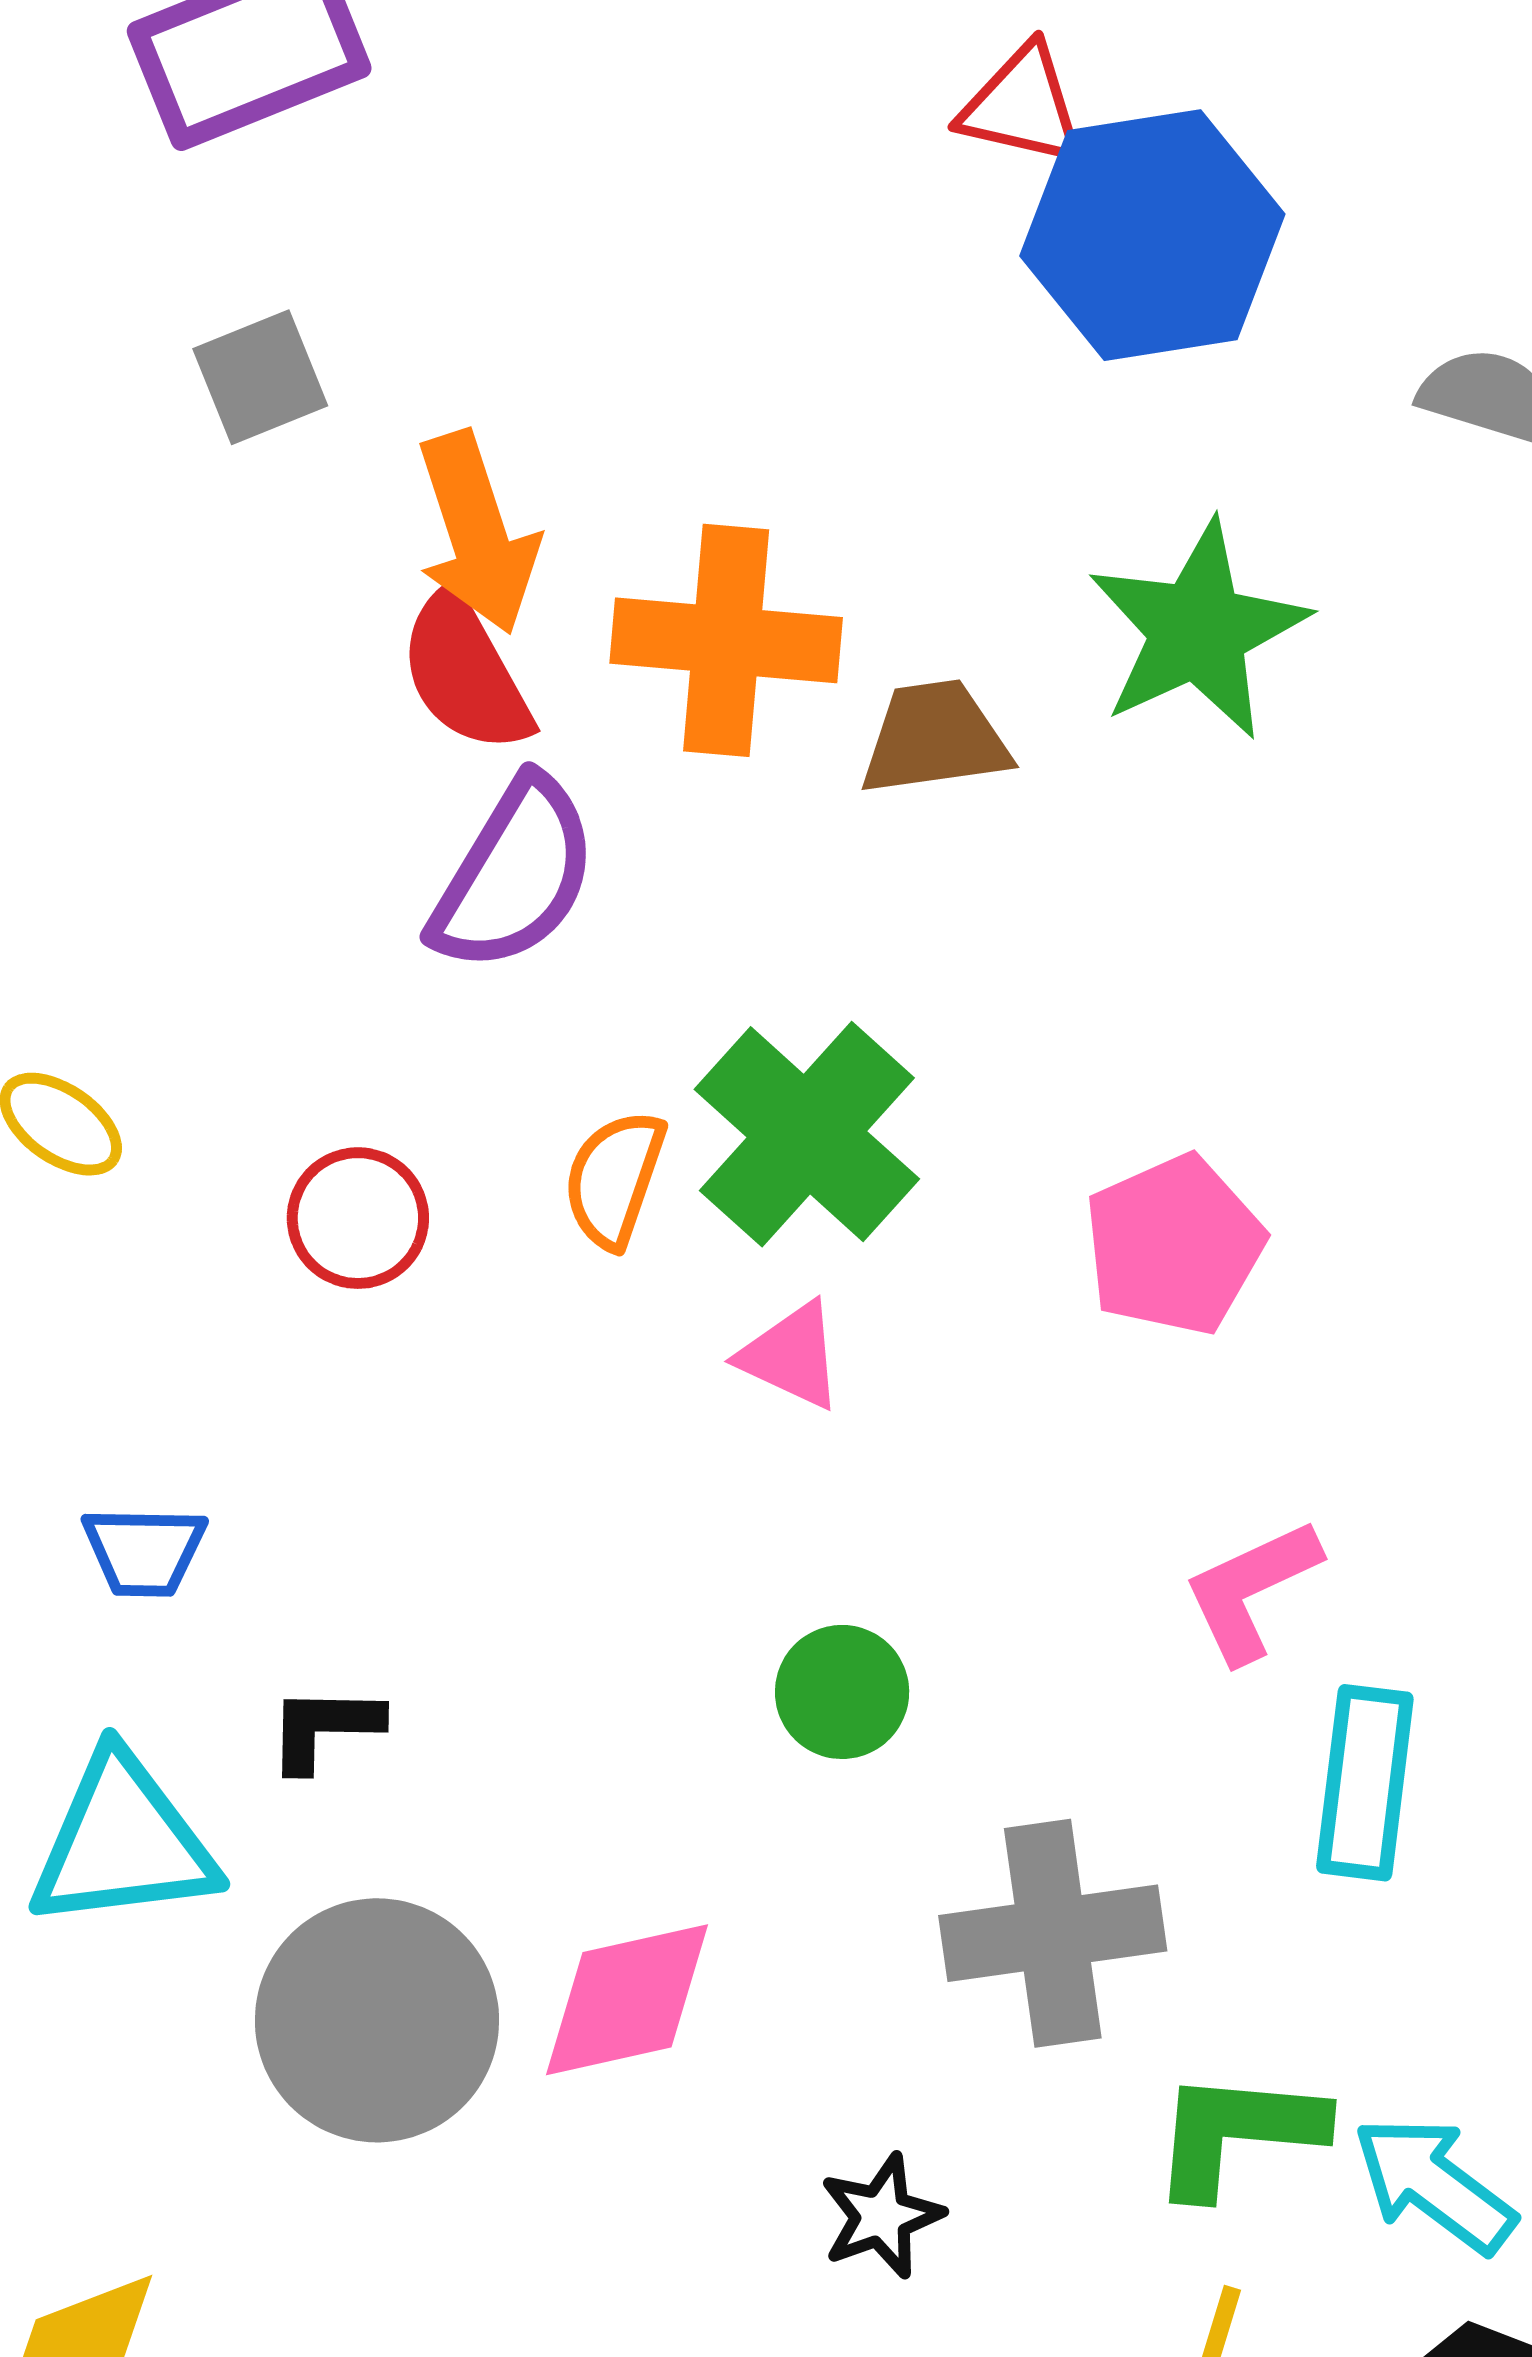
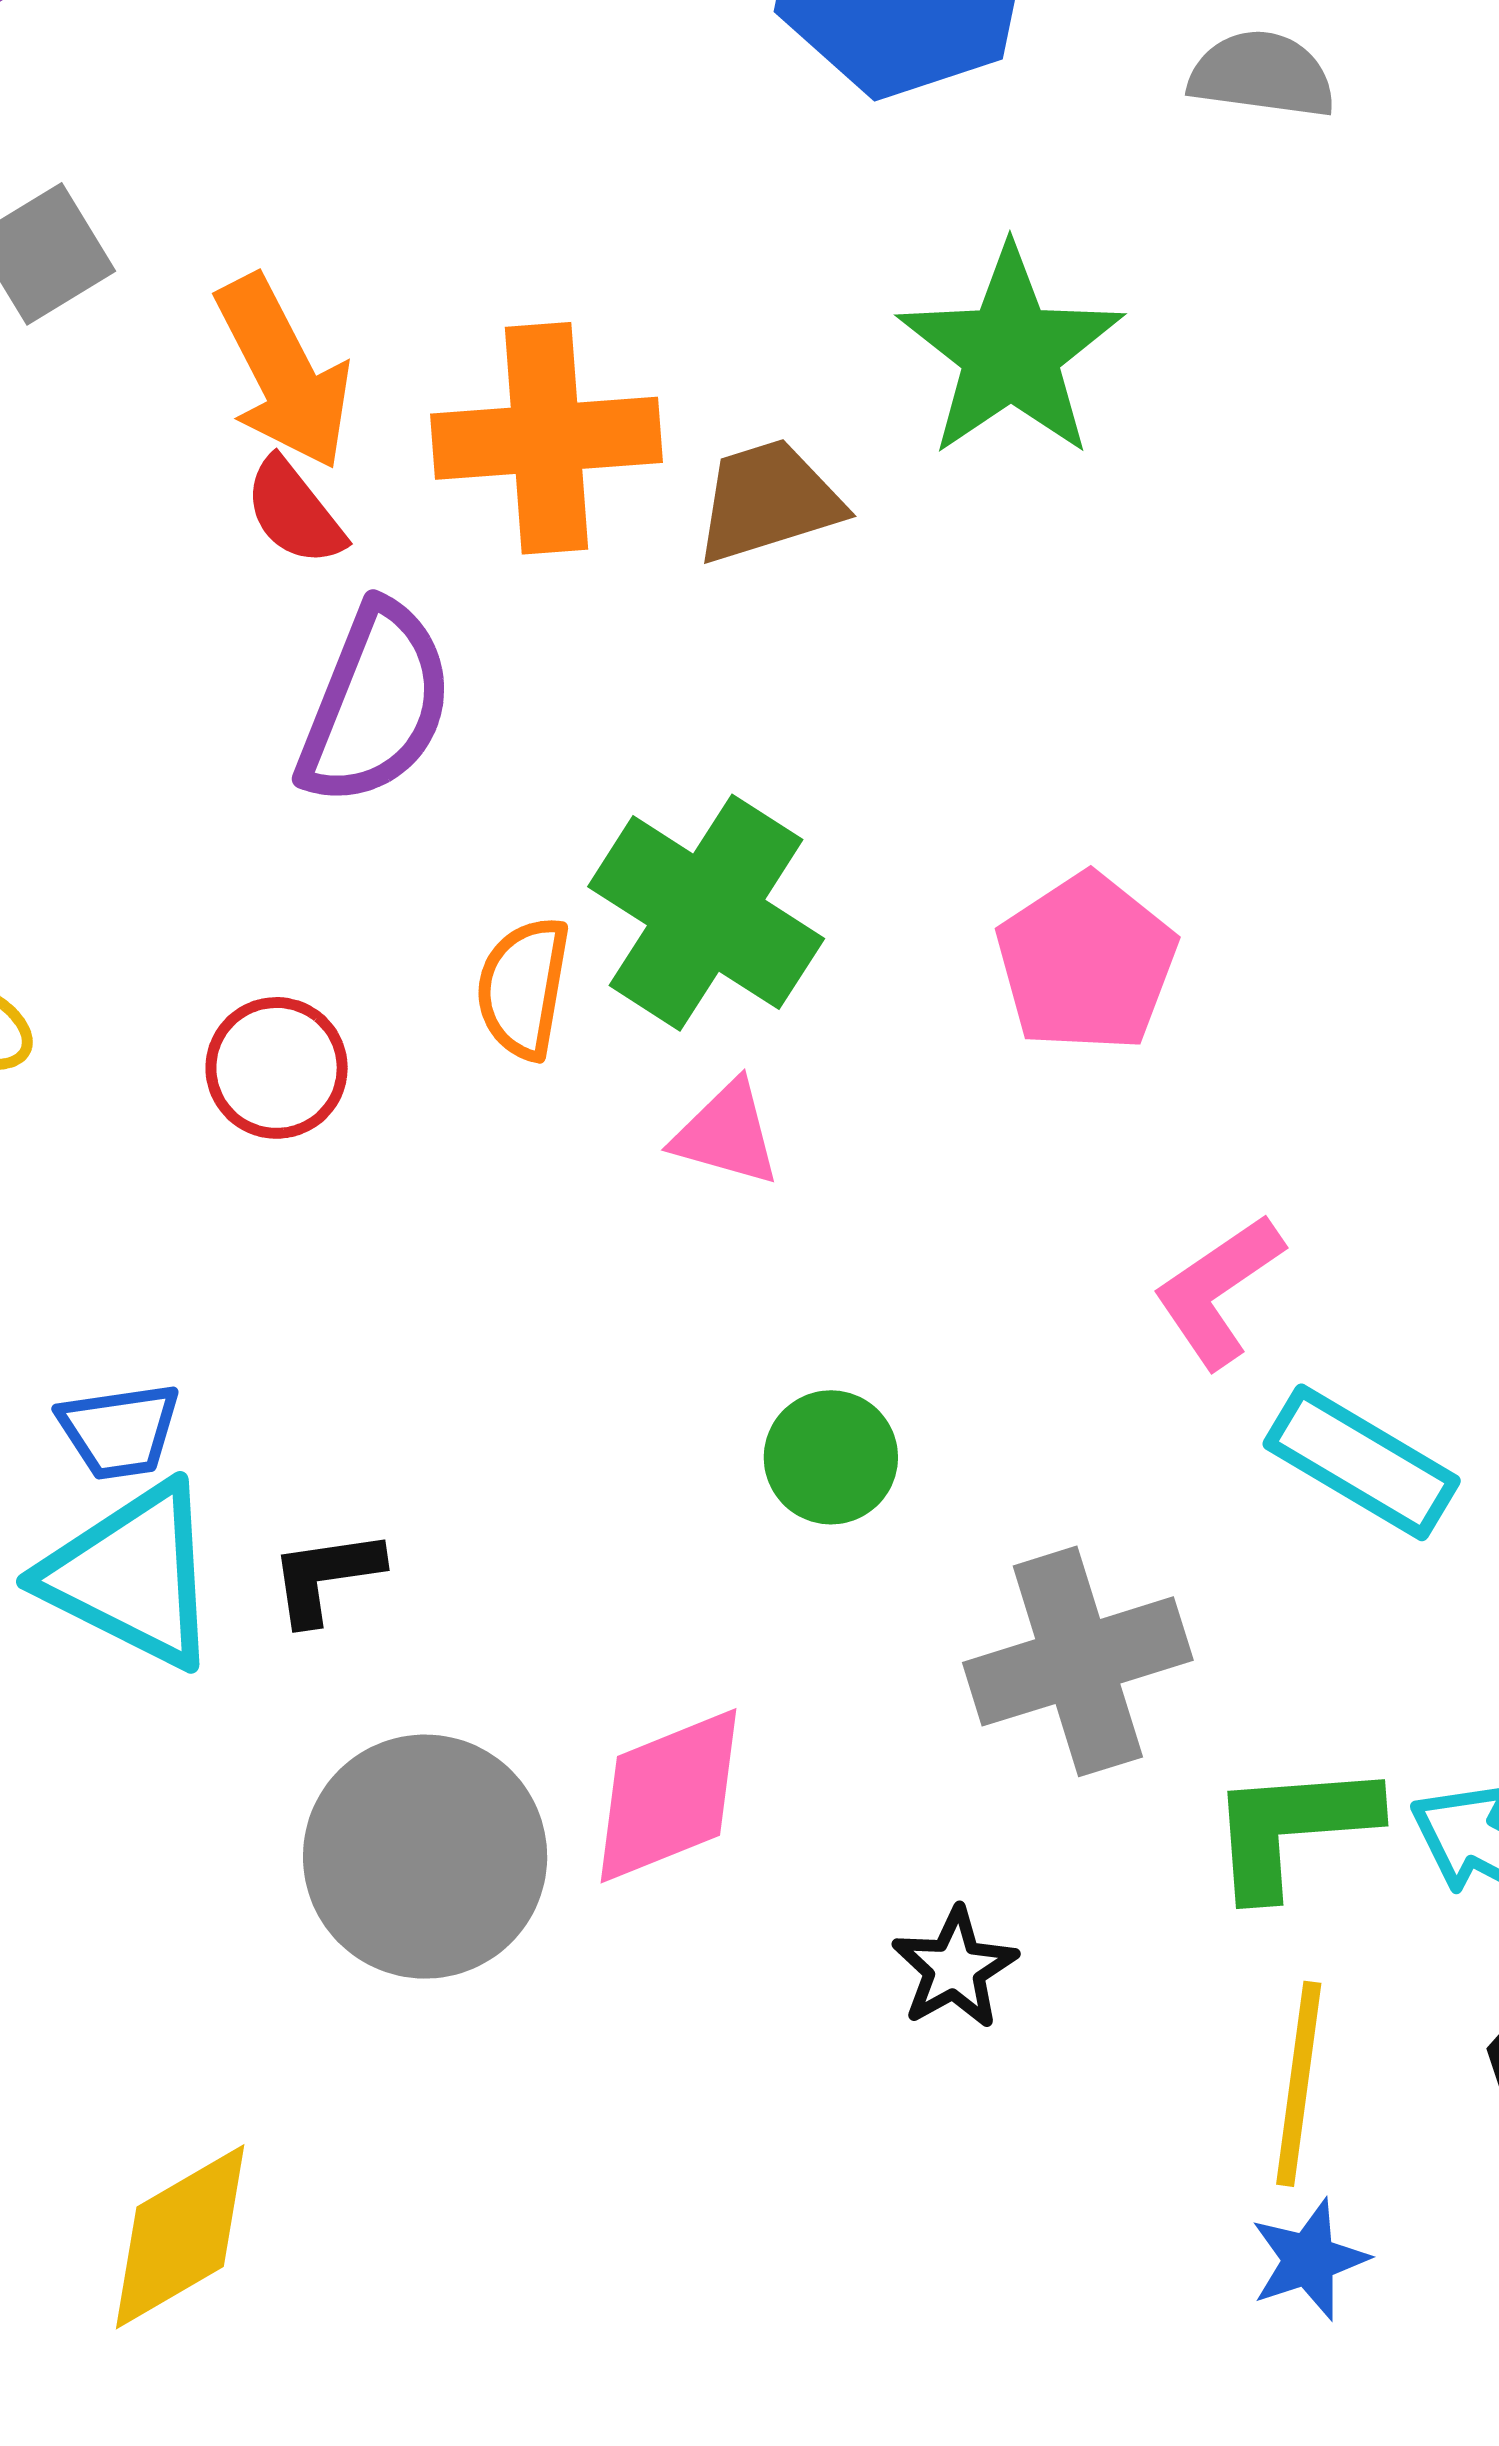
red semicircle: (465, 672) -> (294, 512), size x0.7
cyan rectangle: (1365, 1783) -> (1362, 1462), turned -57
cyan triangle: (123, 1842) -> (132, 1575), moved, turned 43

